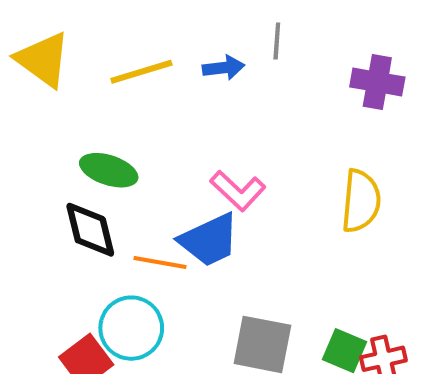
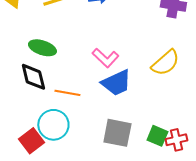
yellow semicircle: (361, 201) -> (165, 63), turned 44
blue trapezoid: (209, 240) -> (116, 83), moved

